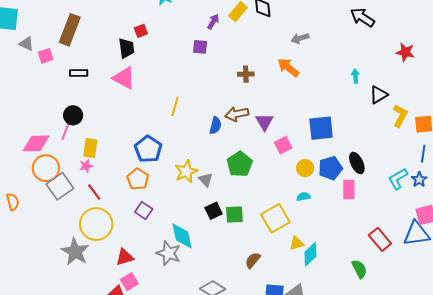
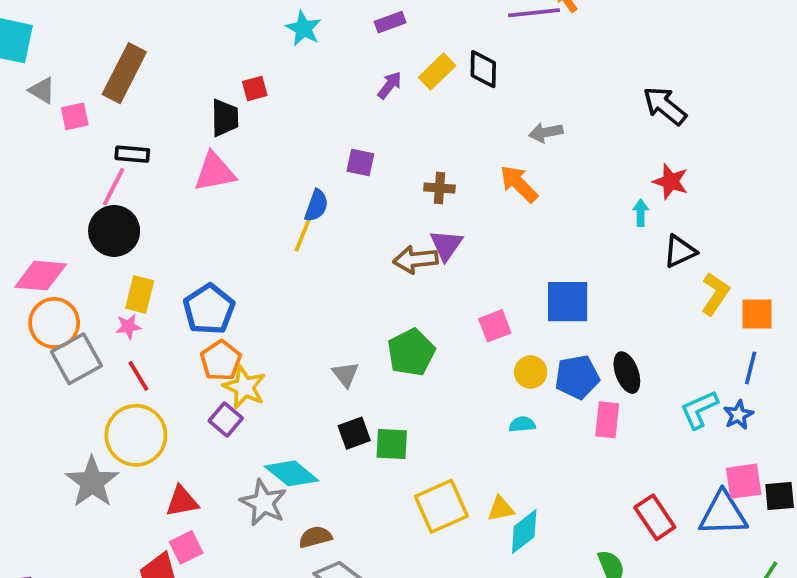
purple square: (200, 47) -> (360, 163), moved
red star: (405, 52) -> (671, 181), moved
pink triangle: (124, 78) -> (215, 172), turned -45
black circle: (73, 115) -> (114, 231), size x1.4
purple triangle: (264, 122) -> (446, 245), moved
blue semicircle: (215, 125) -> (316, 206), moved
pink line: (66, 130) -> (114, 187), moved
blue pentagon: (148, 149) -> (209, 309), moved
yellow star: (186, 172) -> (244, 387), moved, turned -30
yellow square: (275, 218) -> (441, 506), moved
cyan diamond: (182, 236) -> (292, 473), turned -44
brown semicircle: (253, 260) -> (315, 537), moved, turned 30

